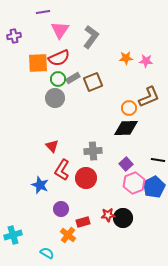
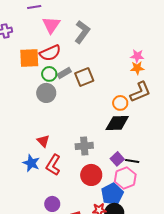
orange star: (126, 58) -> (137, 68), moved
black line: (158, 160) -> (132, 161), moved
red circle: (86, 178) -> (91, 175), moved
blue star: (40, 185) -> (31, 163), moved
blue pentagon: (154, 187) -> (112, 194), moved

